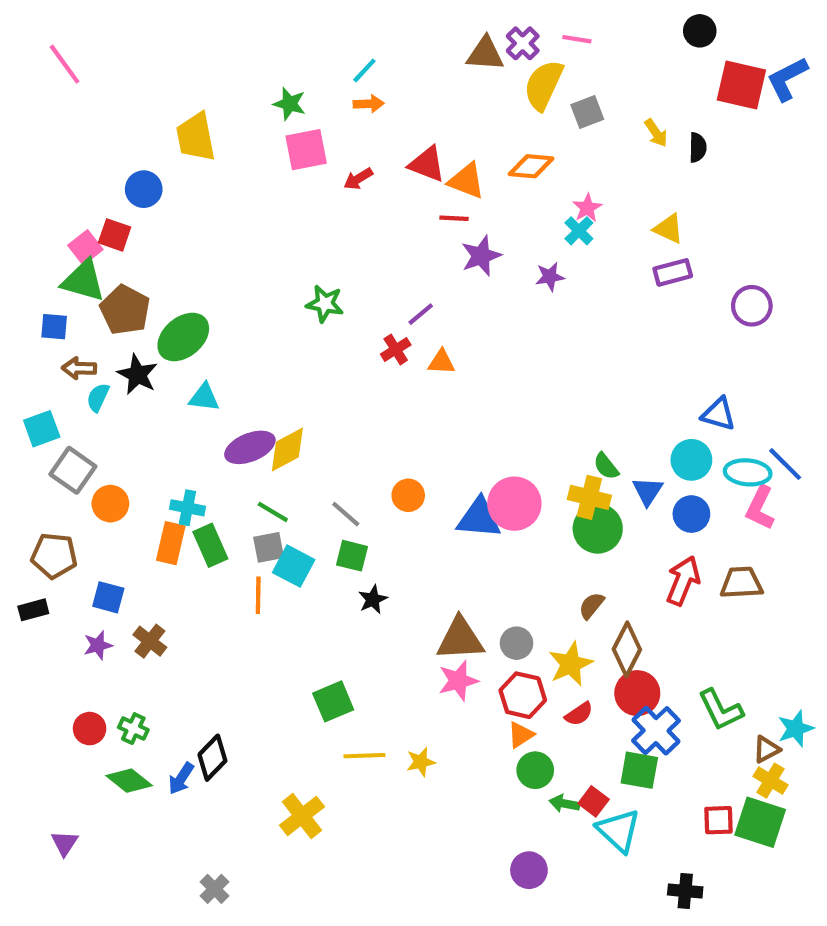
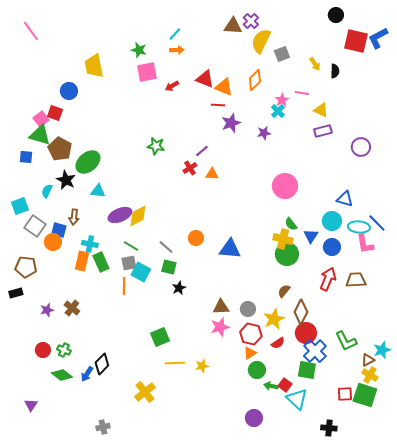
pink line: (577, 39) -> (302, 93), moved
orange diamond: (531, 166) -> (255, 80), turned -50
brown arrow: (79, 368) -> (74, 217), moved, turned -84
pink circle: (514, 504) -> (285, 186), moved
pink L-shape: (760, 508) -> (365, 244), turned -35
blue square: (108, 597) -> (59, 230), moved
brown triangle: (460, 639) -> (221, 307), size x0.7
gray cross: (215, 889) -> (103, 427), turned 32

